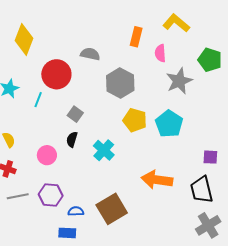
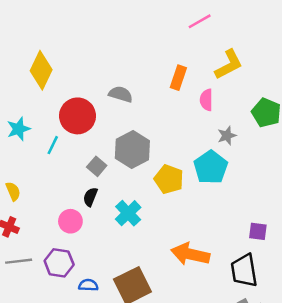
yellow L-shape: (176, 23) -> (229, 65), turned 108
gray star: (179, 81) -> (227, 136), size x0.6
gray hexagon: (120, 83) -> (132, 149), moved
cyan pentagon: (169, 124) -> (211, 167), moved
pink circle: (47, 155) -> (70, 221), moved

